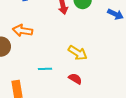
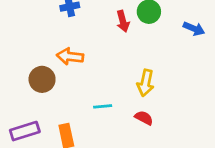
yellow arrow: (78, 53) -> (146, 83), turned 72

